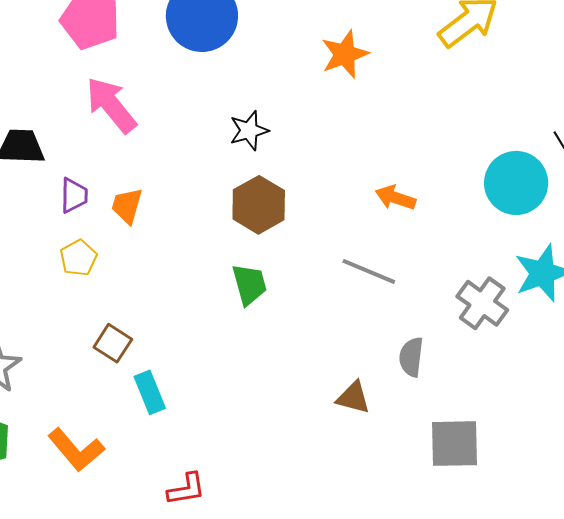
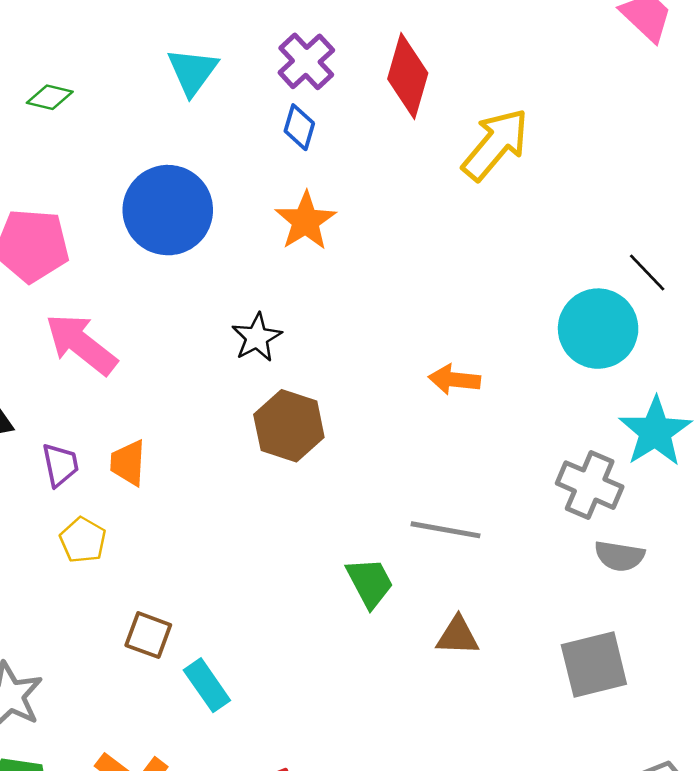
orange star: (345, 54) -> (306, 221), moved
gray line: (369, 271) -> (445, 530), moved
green trapezoid: (249, 284) -> (370, 583), moved
gray semicircle: (411, 357) -> (619, 556), moved, turned -75

